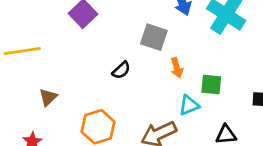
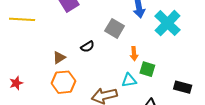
orange arrow: (177, 68) -> (134, 54), moved
brown triangle: (48, 97) -> (59, 58), moved

